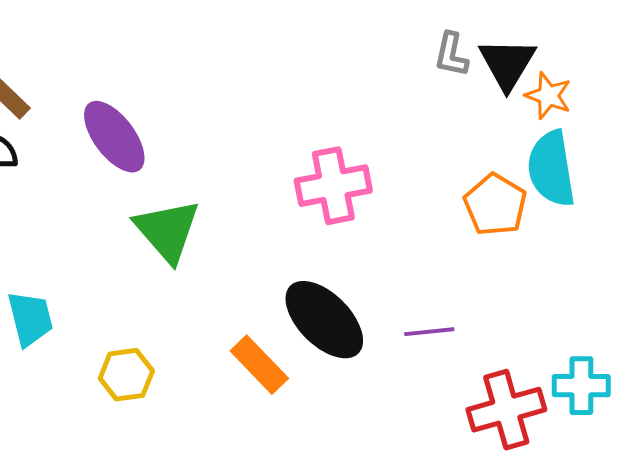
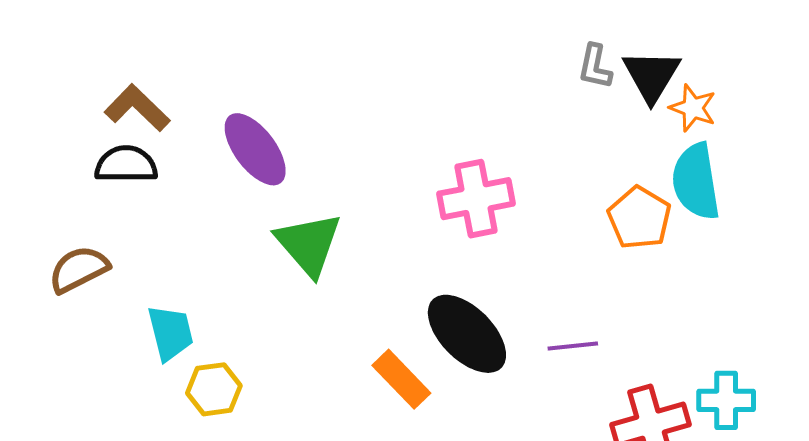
yellow hexagon: (126, 375) -> (214, 389), moved

